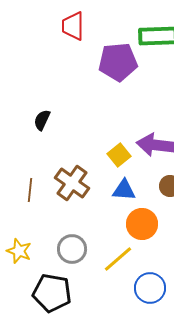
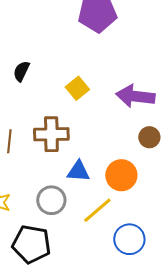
yellow square: (119, 155) -> (77, 88), moved
brown cross: (72, 183) -> (51, 134), turned -36
blue triangle: (124, 190) -> (78, 171), moved

